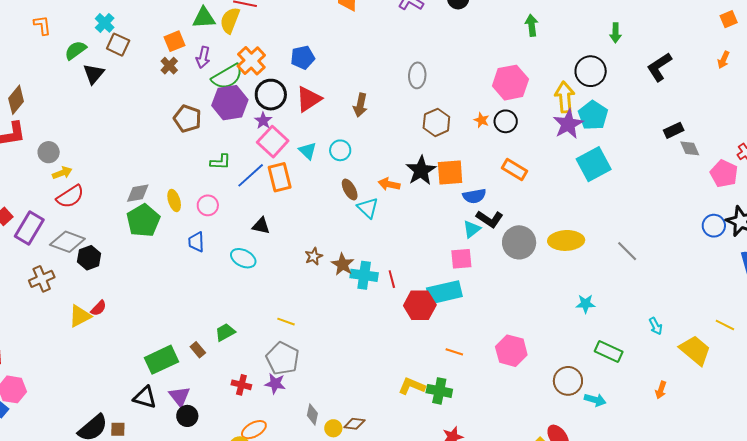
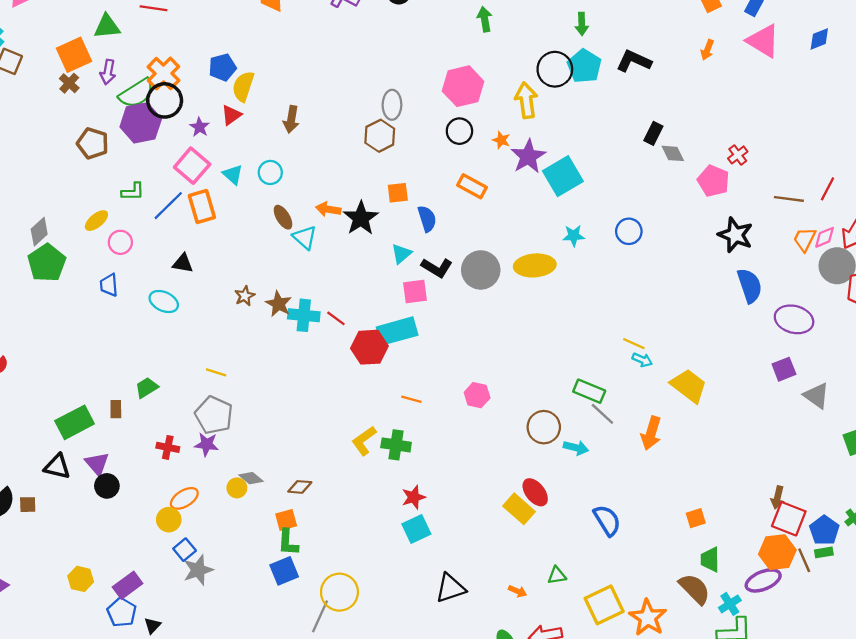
yellow semicircle: (230, 20) -> (243, 86), moved
orange square: (175, 41) -> (74, 55), size x1.4
black L-shape: (659, 67) -> (634, 61), turned 60
gray ellipse: (417, 75) -> (392, 105), moved
black circle: (271, 95) -> (165, 100), moved
red triangle: (309, 99) -> (231, 115), size x0.7
cyan pentagon: (593, 115) -> (584, 66), moved
orange star: (482, 120) -> (501, 140), moved
purple star: (263, 121) -> (199, 127), moved
purple star: (568, 124) -> (528, 156), moved
black rectangle: (674, 130) -> (653, 133), turned -36
black star: (421, 170) -> (361, 218), moved
orange square: (450, 173) -> (398, 193), size x0.7
gray diamond: (138, 193) -> (39, 232), turned -30
blue semicircle: (474, 196) -> (427, 219), turned -95
yellow ellipse: (174, 200) -> (96, 221), moved, turned 70
black L-shape: (490, 219) -> (437, 268), moved
blue circle: (714, 226) -> (629, 231), moved
cyan triangle: (472, 229) -> (401, 254), moved
gray line: (627, 251) -> (602, 414), moved
red line: (392, 279) -> (336, 318), turned -36
cyan star: (585, 304) -> (574, 236), moved
yellow line: (725, 325) -> (634, 344), moved
cyan arrow: (656, 326) -> (642, 360), turned -36
brown rectangle: (198, 350) -> (116, 409), turned 42
pink hexagon: (511, 351) -> (477, 395), size x0.7
yellow L-shape: (412, 386) -> (364, 441), turned -56
orange arrow: (661, 390) -> (651, 433), size x1.6
gray diamond: (312, 414) -> (251, 478), turned -60
yellow circle: (333, 428) -> (237, 488), moved

